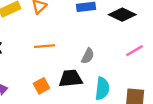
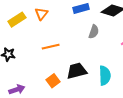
gray semicircle: (88, 56) -> (94, 32), moved

